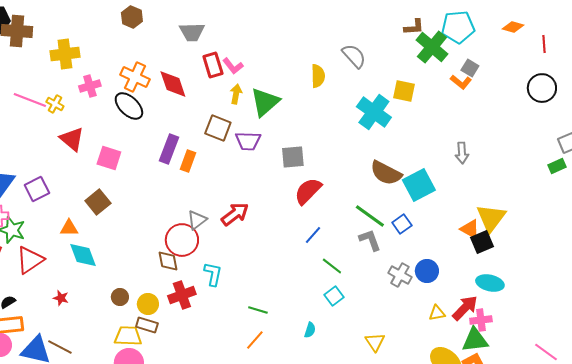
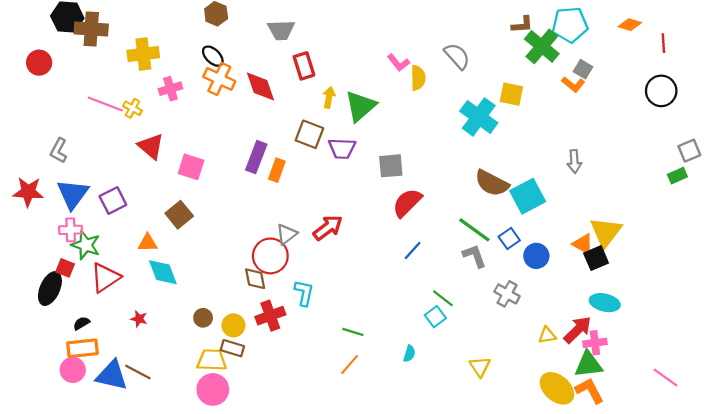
pink L-shape: (233, 66) -> (398, 63), moved
black ellipse: (129, 106) -> (213, 56), moved, size x0.7
green line: (332, 266) -> (443, 298), moved
blue circle: (427, 271) -> (536, 256), moved

